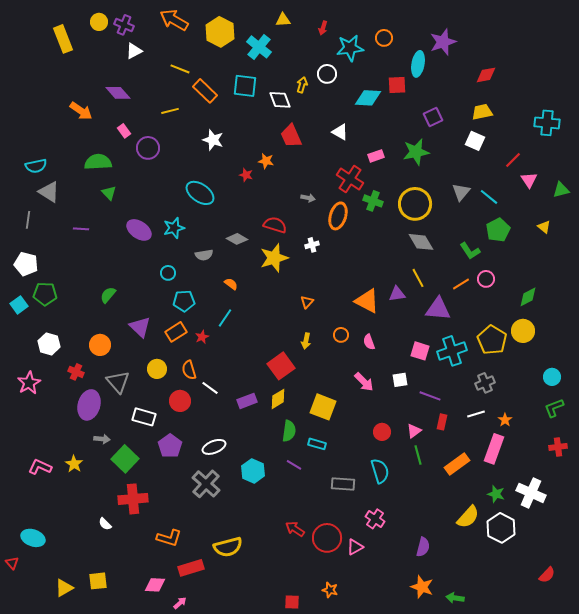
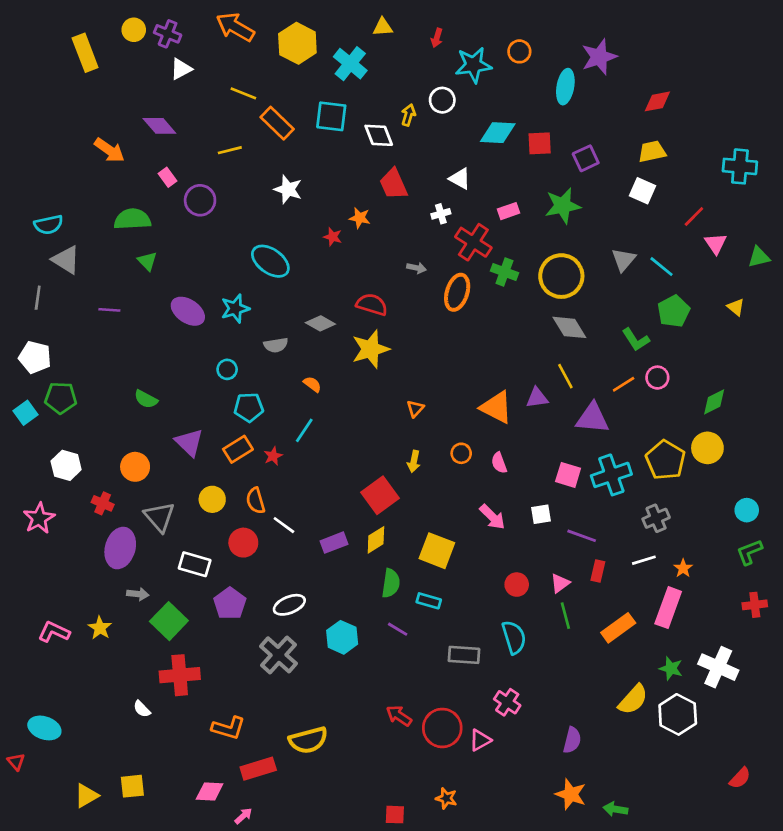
red square: (397, 85) -> (540, 143), moved
white cross: (312, 245) -> (441, 214), moved
green semicircle: (108, 295) -> (146, 399), turned -102

